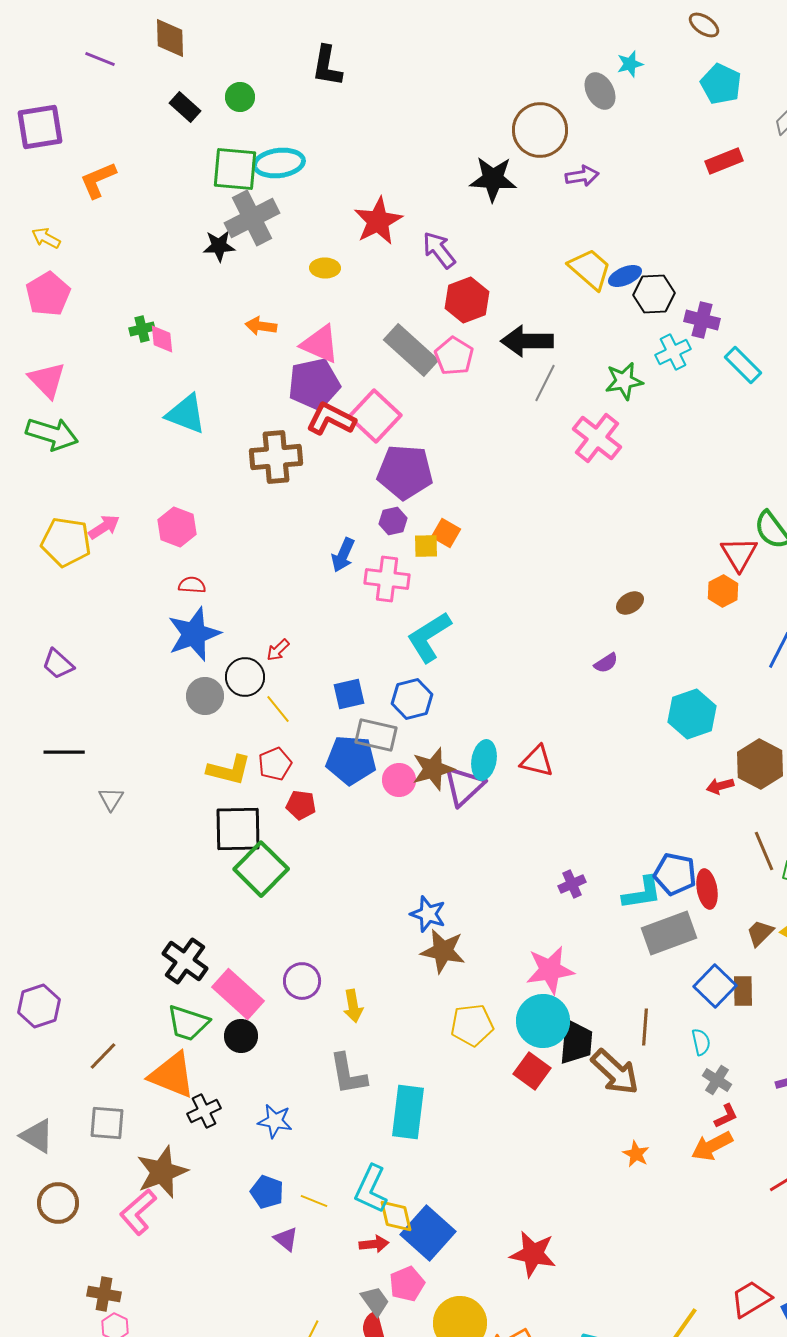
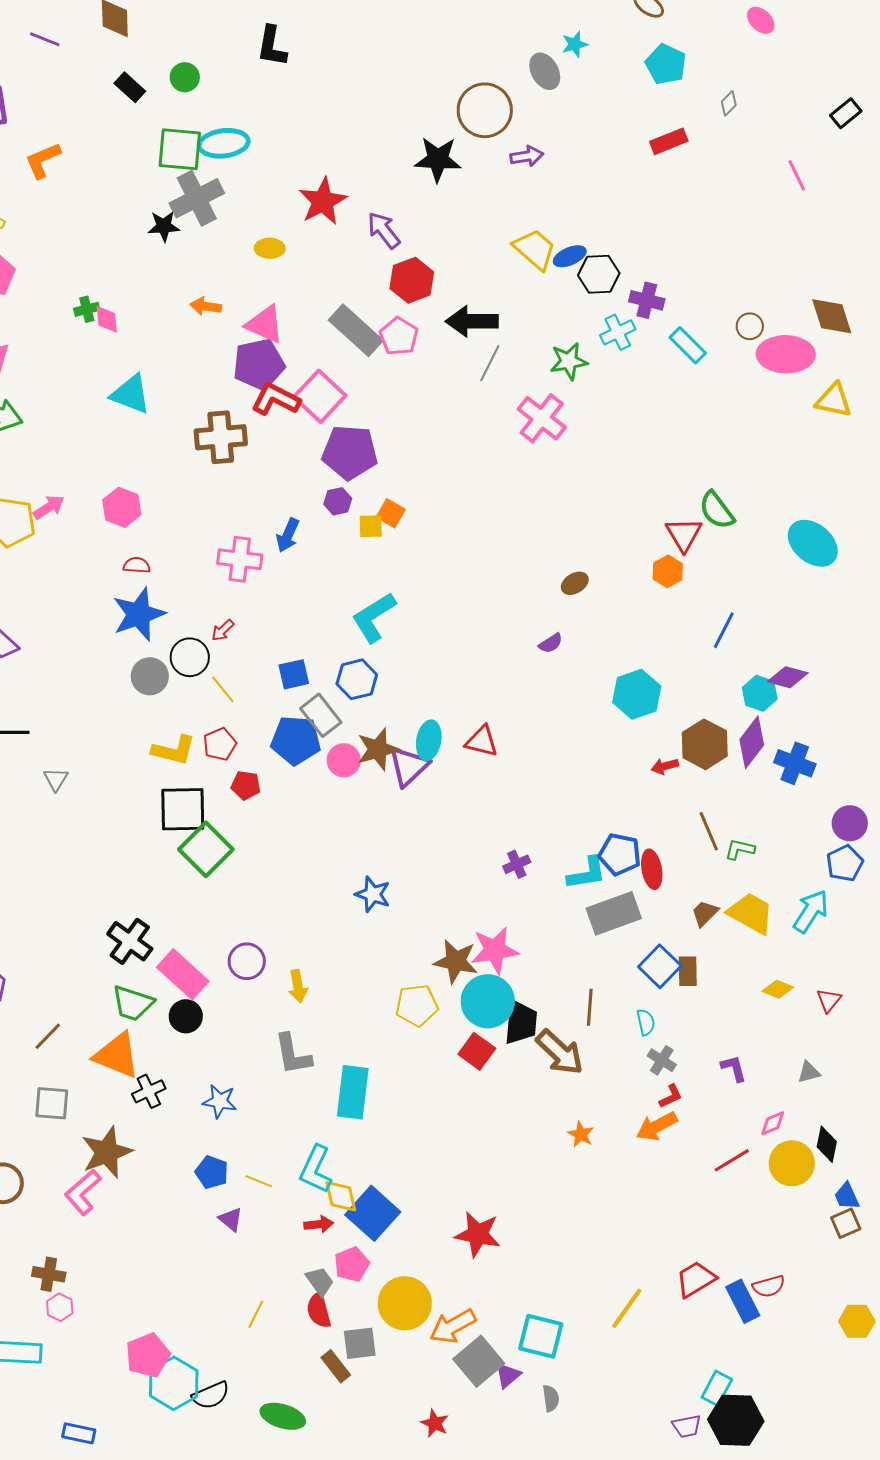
pink cross: (387, 579) -> (240, 559), moved
gray rectangle: (376, 735) -> (321, 715), turned 39
brown star: (443, 951) -> (456, 961), moved

